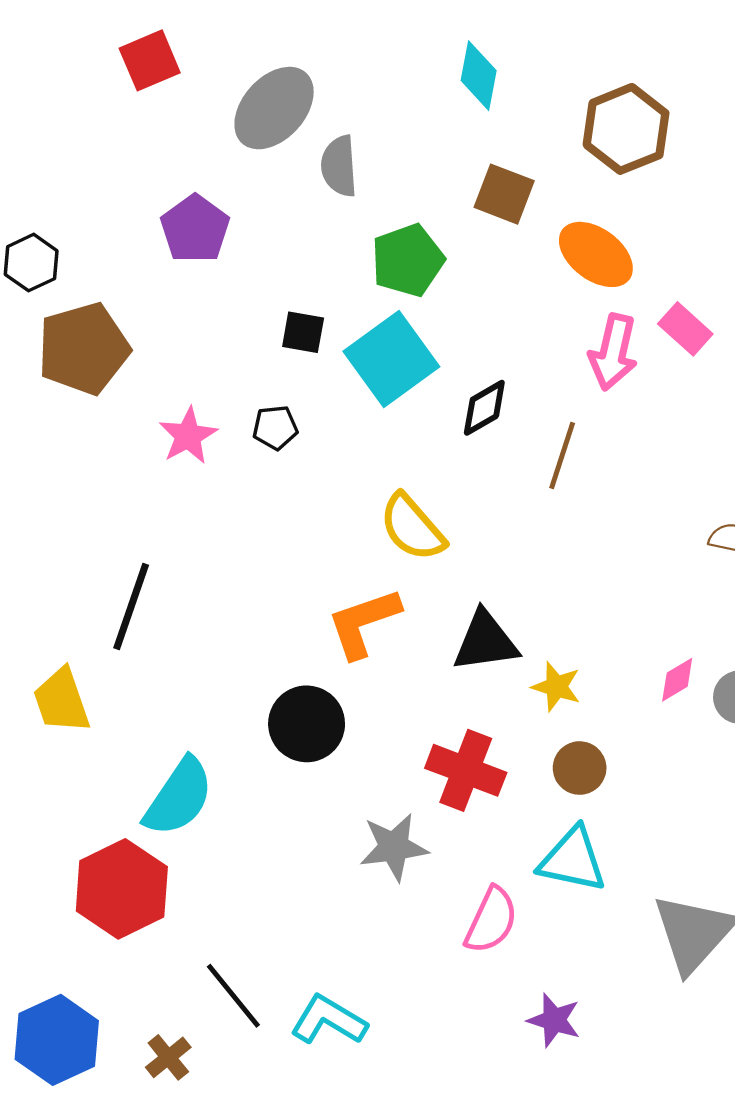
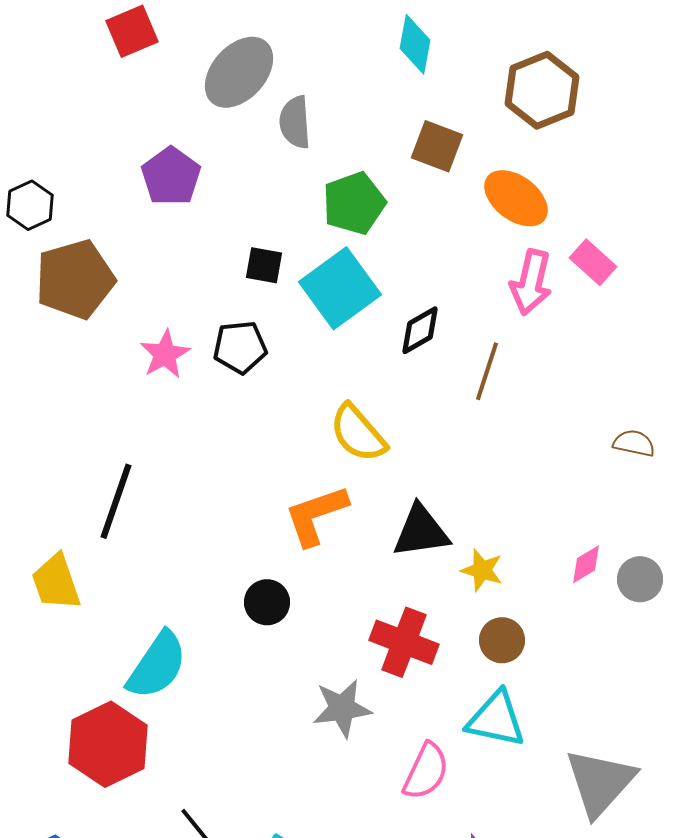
black pentagon: (275, 428) -> (240, 347), size x1.4
black circle: (307, 724) -> (267, 602), size x0.7

